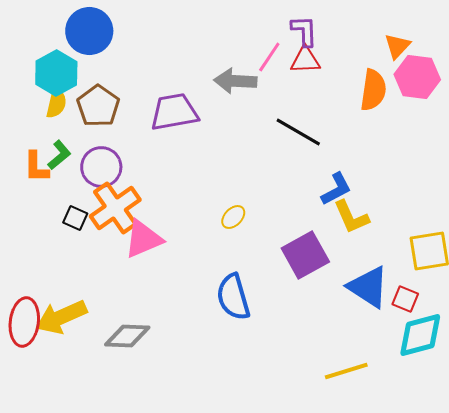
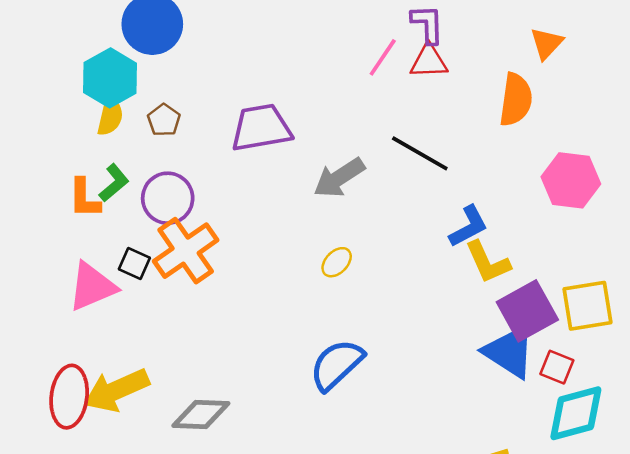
pink hexagon: (417, 77) -> (571, 180), moved
gray arrow: (235, 81) -> (339, 178), moved, turned -36
brown pentagon: (98, 106) -> (164, 120), size x0.6
pink triangle: (143, 239) -> (92, 287), moved
purple square: (305, 255) -> (527, 311), moved
blue semicircle: (233, 297) -> (337, 365), turned 63

